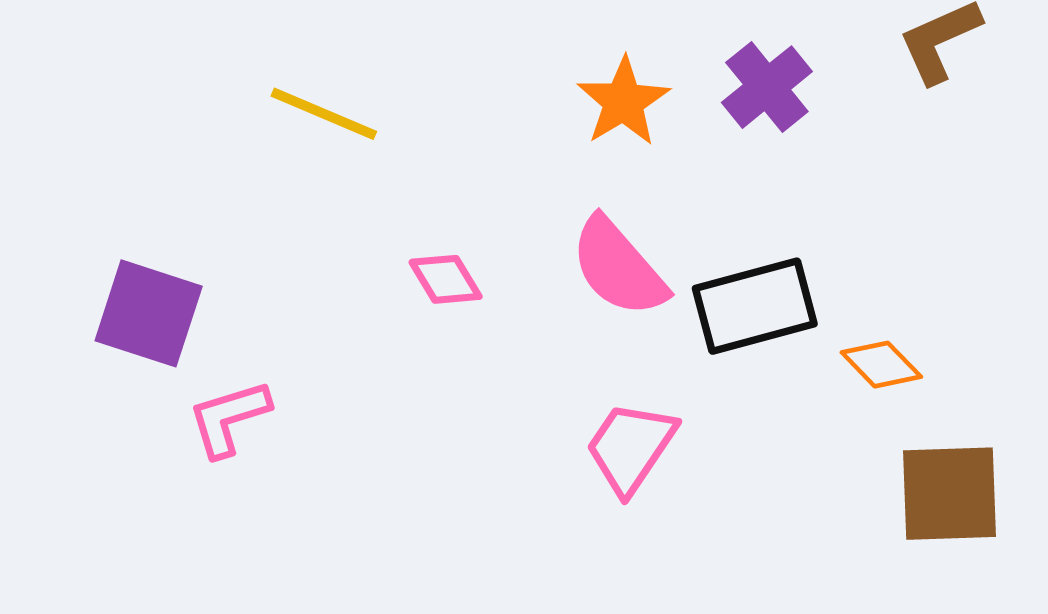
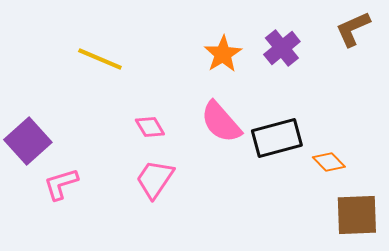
purple square: (149, 313) -> (28, 141), turned 30
pink trapezoid: (631, 447) -> (155, 179), moved

